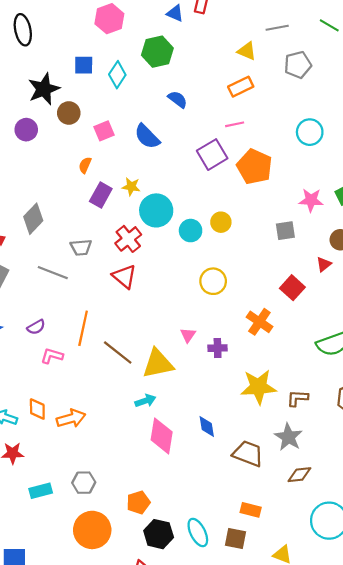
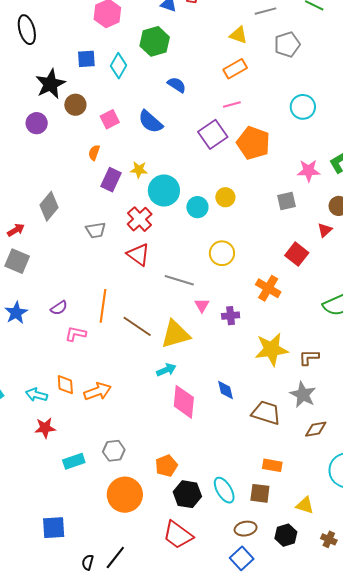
gray line: (53, 273) -> (179, 280), moved

